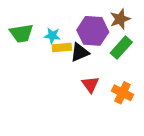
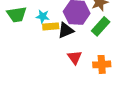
orange cross: (122, 93) -> (102, 64), turned -30

